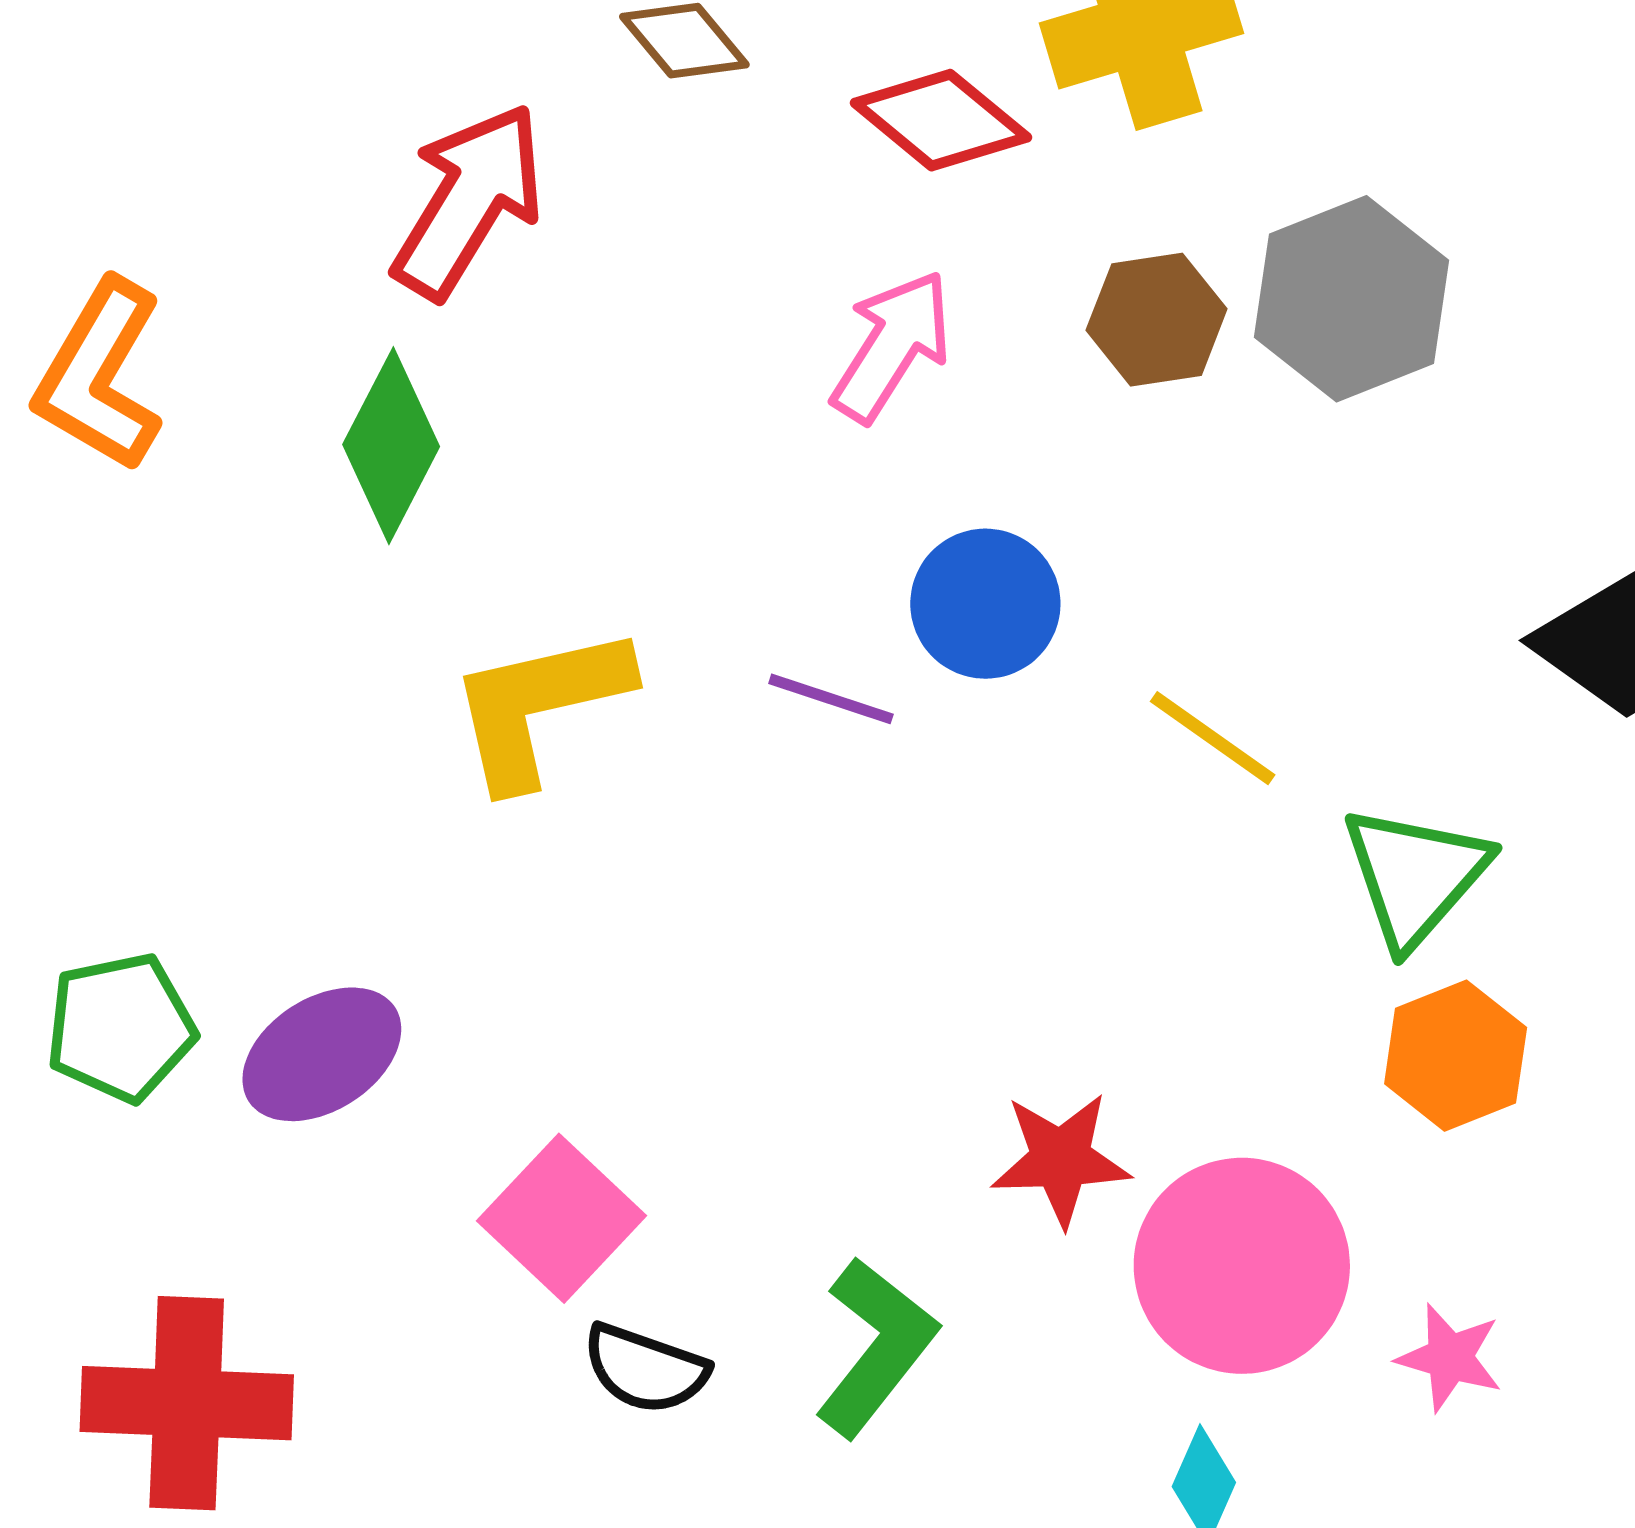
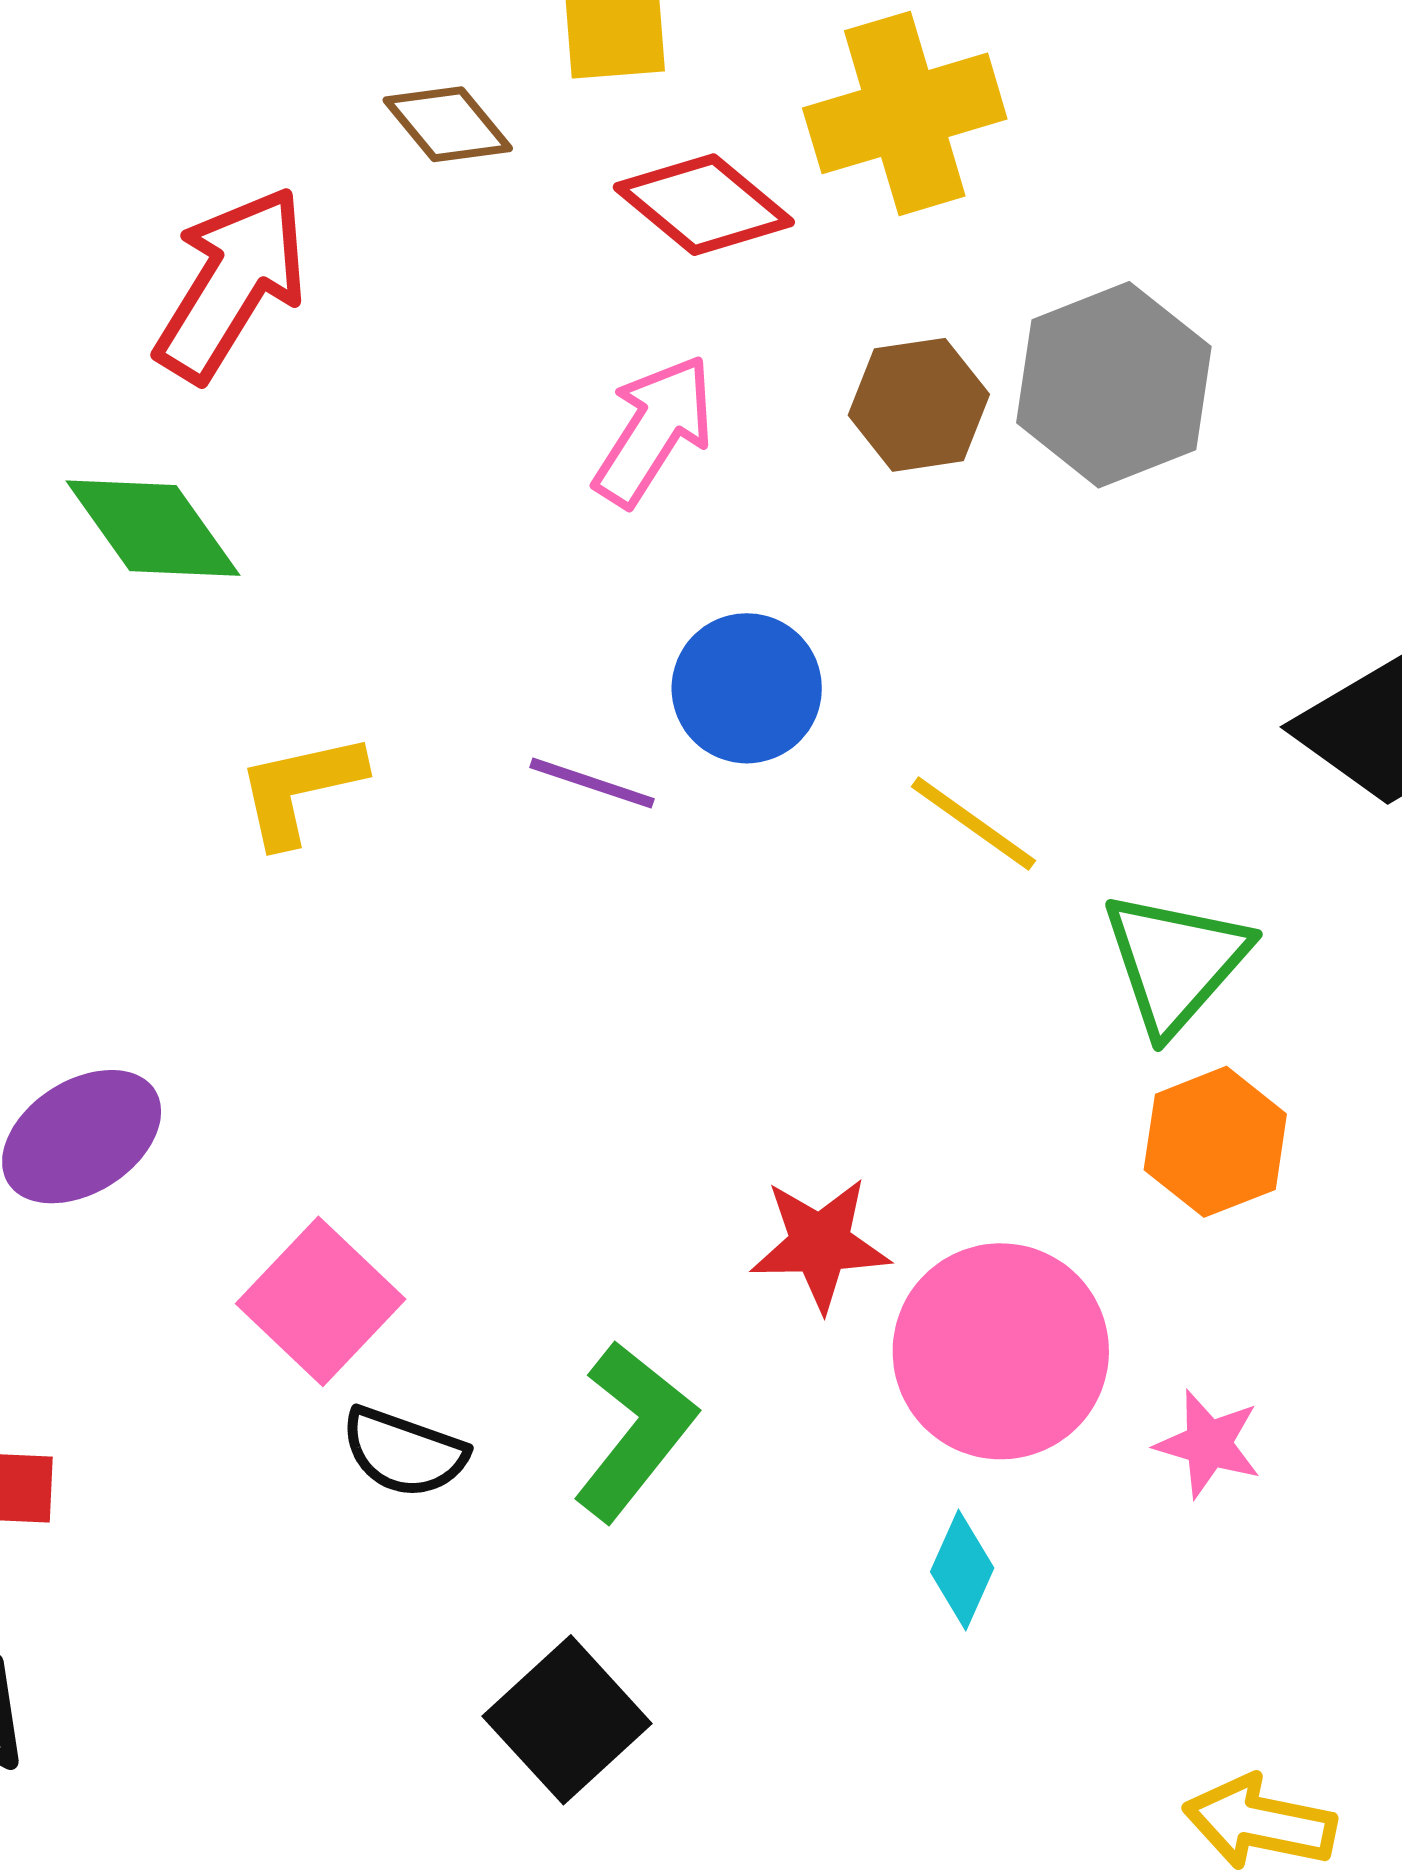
green diamond: (391, 446) -> (153, 528), turned -63
yellow L-shape: (539, 706) -> (300, 789), size x0.7

